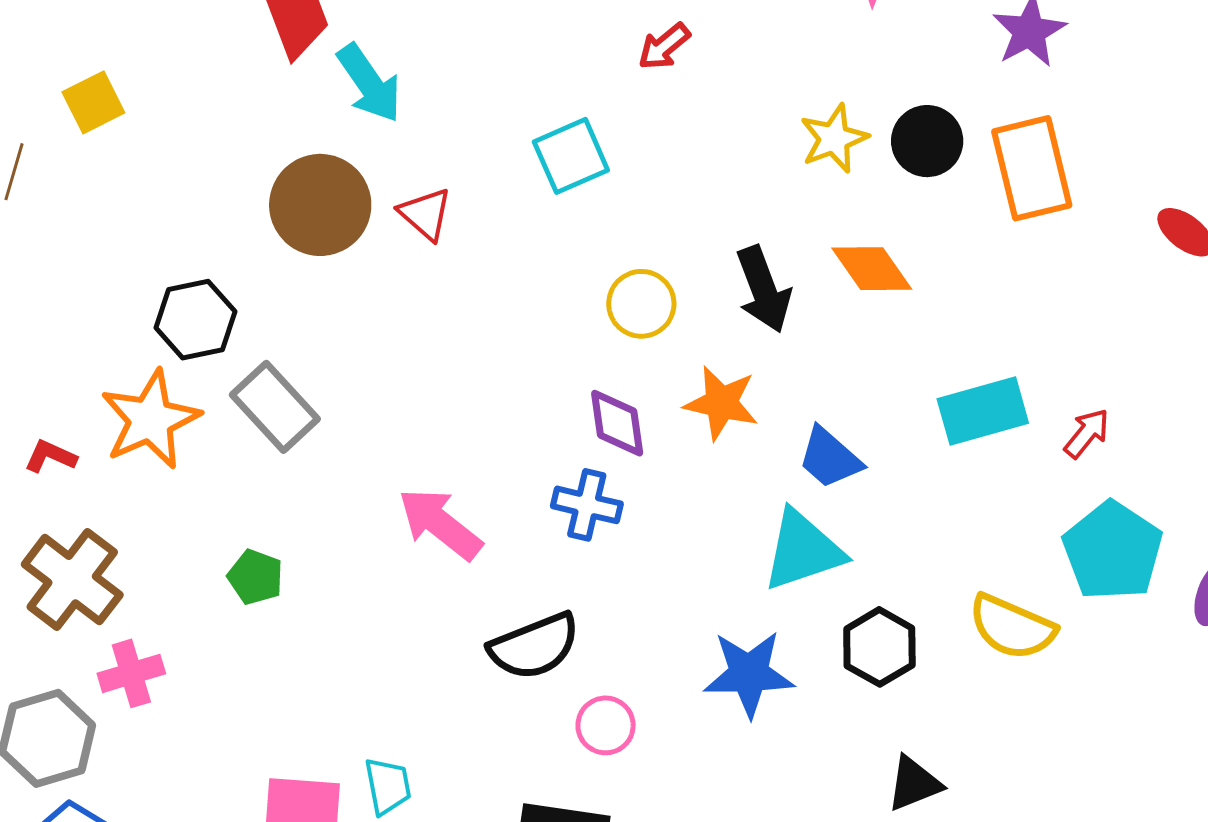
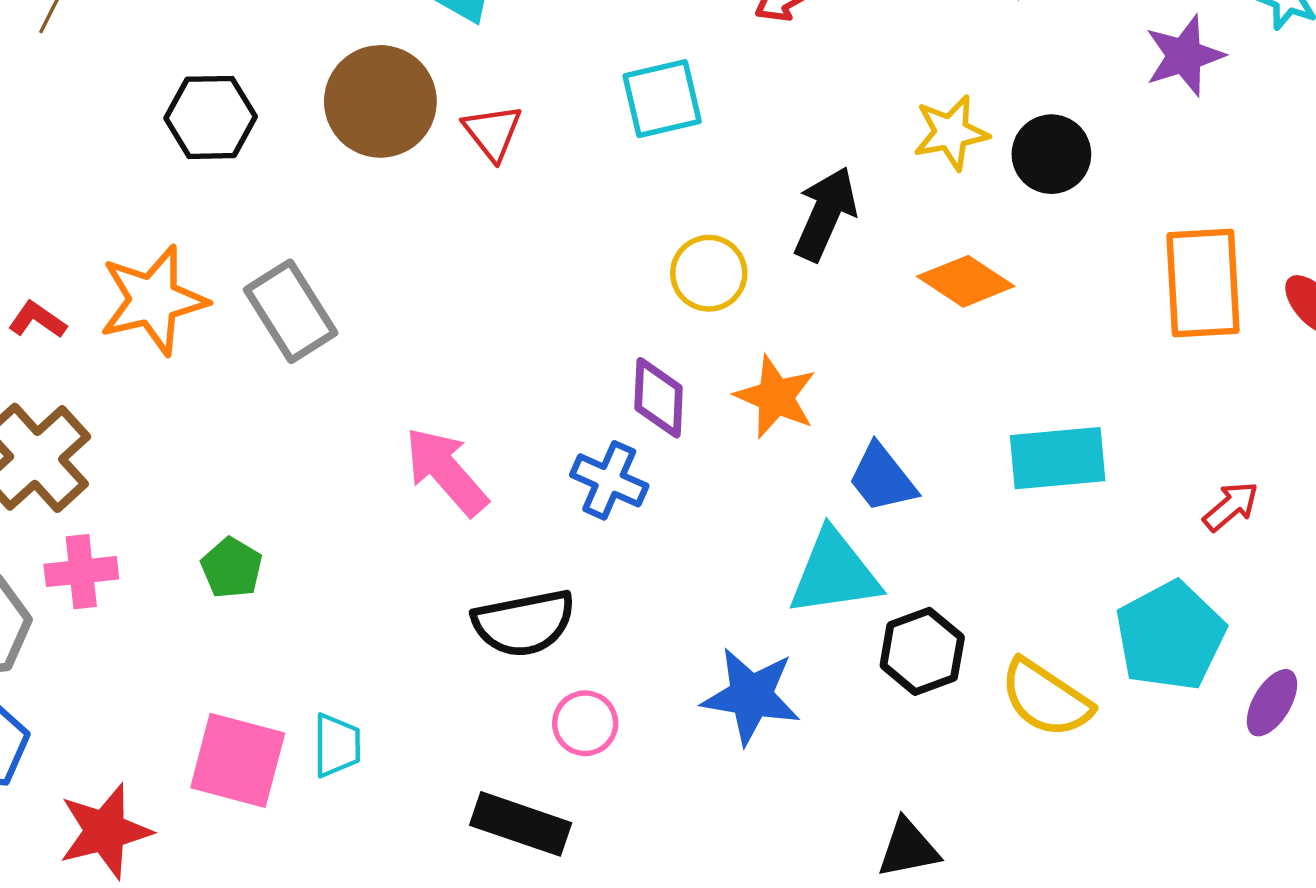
orange rectangle: (1032, 168) -> (1203, 283), moved
orange diamond: (872, 269) -> (966, 281), turned -32
black arrow: (764, 289) -> (825, 214), moved, turned -146
black hexagon: (195, 320) -> (211, 117), moved
red arrow: (1087, 433) -> (1231, 506), moved
green pentagon: (255, 577) -> (232, 568), moved
black hexagon: (879, 647) -> (922, 651), moved

